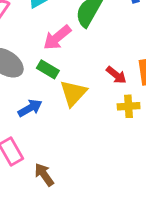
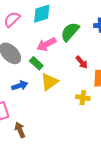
red arrow: (116, 75) -> (82, 62), moved

